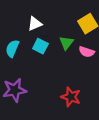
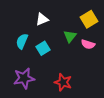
cyan square: (40, 46) -> (43, 48), moved, turned 32
red star: (71, 97) -> (63, 82), moved

